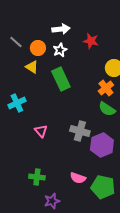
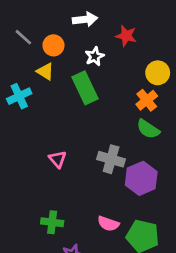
white star: (60, 50) -> (95, 56), moved
cyan cross: (17, 103) -> (19, 96), moved

